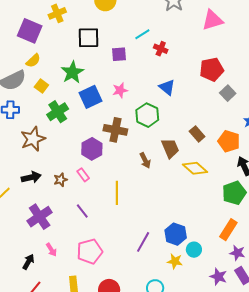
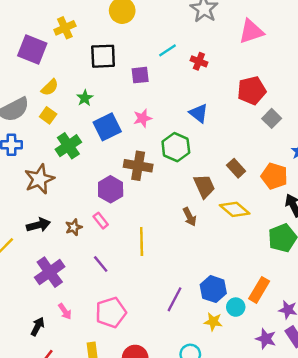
red cross: (161, 49) -> (199, 61), moved
yellow semicircle: (33, 61) -> (50, 87), moved
green star: (72, 72) -> (85, 98), size x0.6
brown arrow: (145, 160) -> (190, 217), moved
orange rectangle: (228, 230) -> (259, 290), moved

